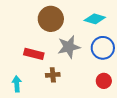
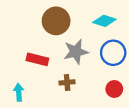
brown cross: (53, 75) -> (67, 82), moved

